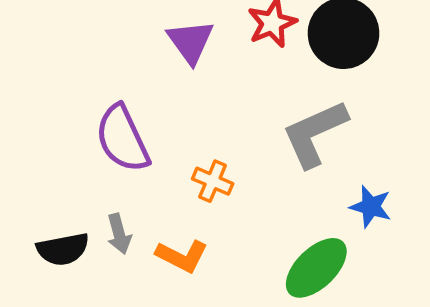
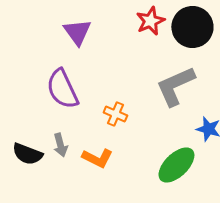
purple triangle: (190, 42) -> (77, 32), moved
black semicircle: (63, 249) -> (27, 154), turned 32

